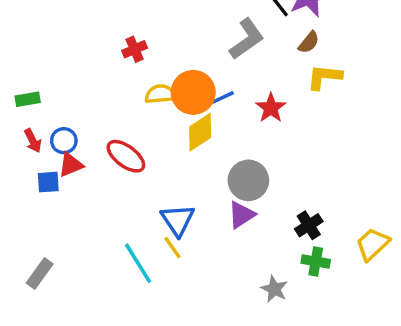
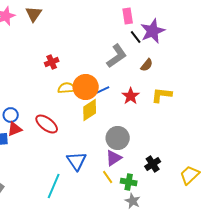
brown semicircle: (309, 42) -> (147, 65), moved
yellow L-shape: (324, 77) -> (162, 95), moved
yellow line: (172, 248) -> (108, 177), moved
green cross: (316, 261) -> (129, 182), moved
cyan line: (138, 263) -> (54, 186), turned 55

